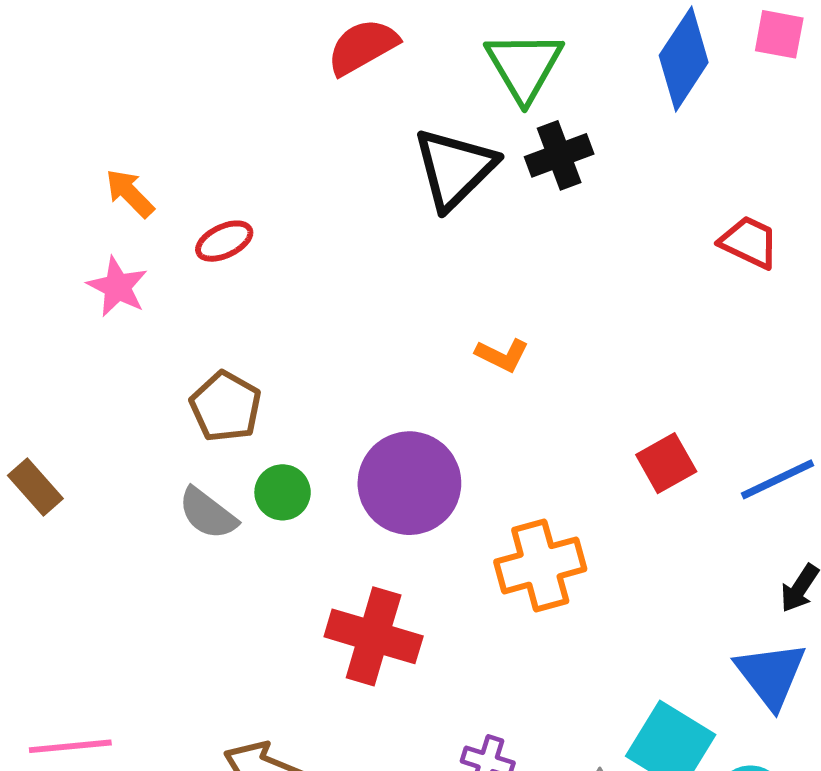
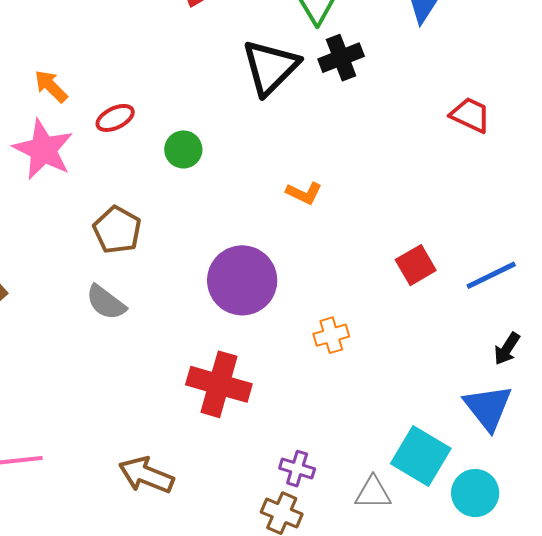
pink star: (117, 287) -> (43, 150), size x1.5
green circle: (283, 492) -> (183, 149), moved
orange cross: (540, 565) -> (331, 335), size x0.6

